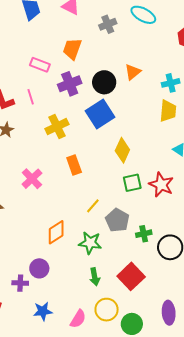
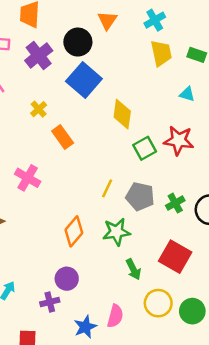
yellow cross: (57, 126) -> (39, 109), size x0.6
orange rectangle: (74, 165) -> (63, 137), moved
pink semicircle: (78, 319) -> (115, 316), moved

